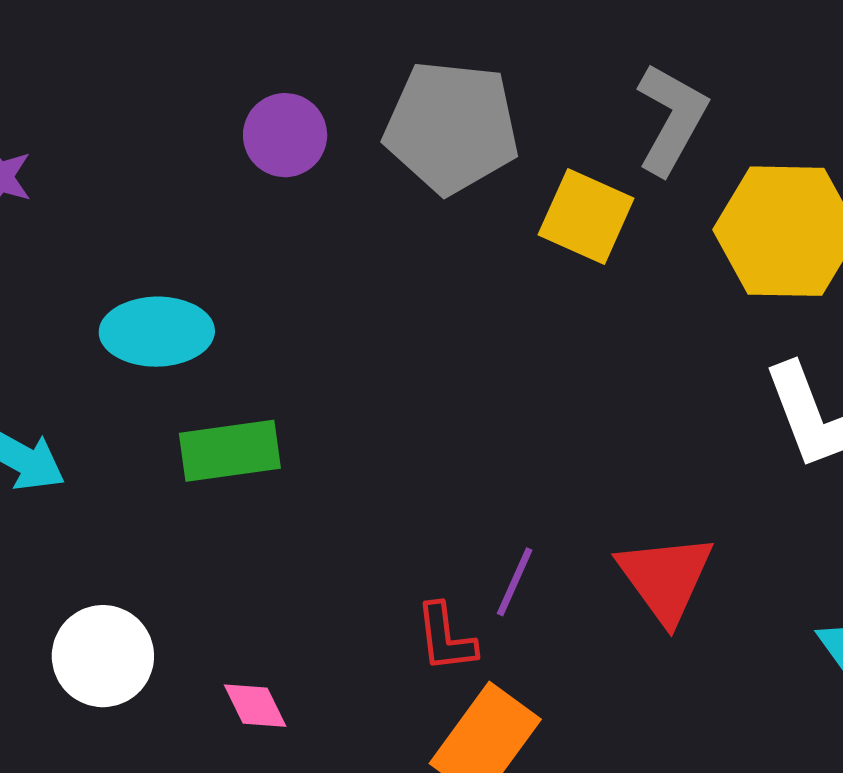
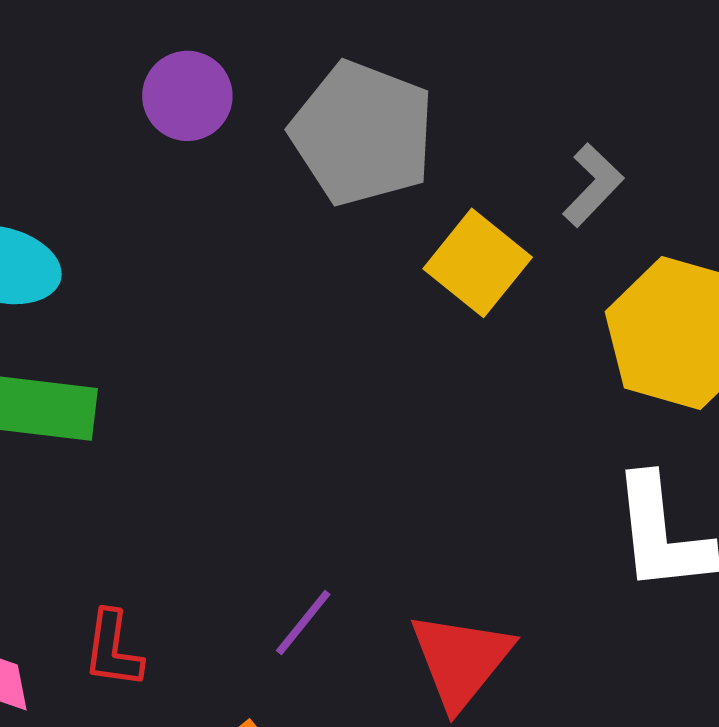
gray L-shape: (671, 119) -> (593, 185), size x0.7
red L-shape: (446, 638) -> (113, 649), moved

